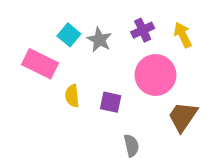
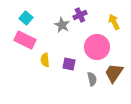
purple cross: (143, 30) -> (80, 15), moved
cyan square: (69, 35) -> (26, 18), moved
gray semicircle: (131, 146) -> (92, 79), moved

